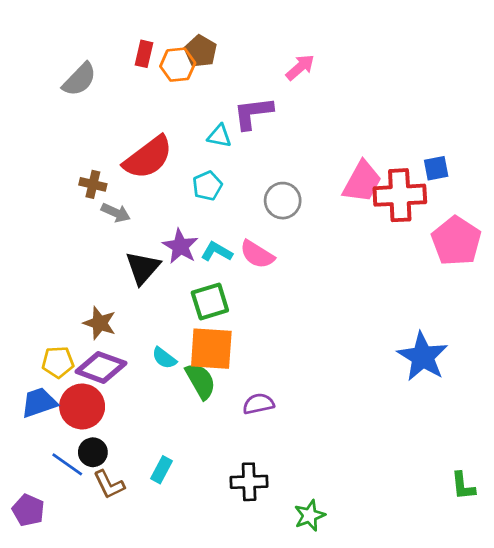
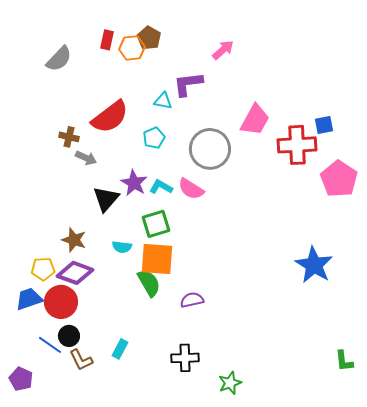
pink trapezoid: (362, 182) -> (255, 120), moved
gray circle: (283, 201) -> (210, 149), size x1.5
cyan semicircle: (164, 358) -> (122, 247), moved, turned -30

